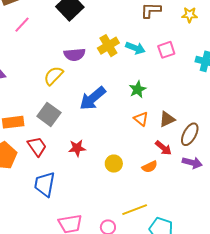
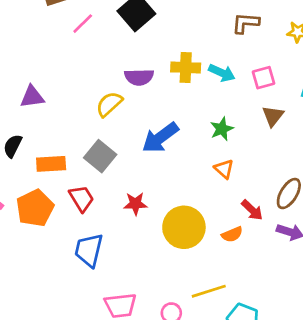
pink line: (22, 25) -> (83, 24), moved
yellow cross: (108, 46) -> (186, 67), turned 30
brown triangle: (167, 119) -> (273, 116), moved, turned -30
yellow circle: (114, 164) -> (184, 227), size x1.8

